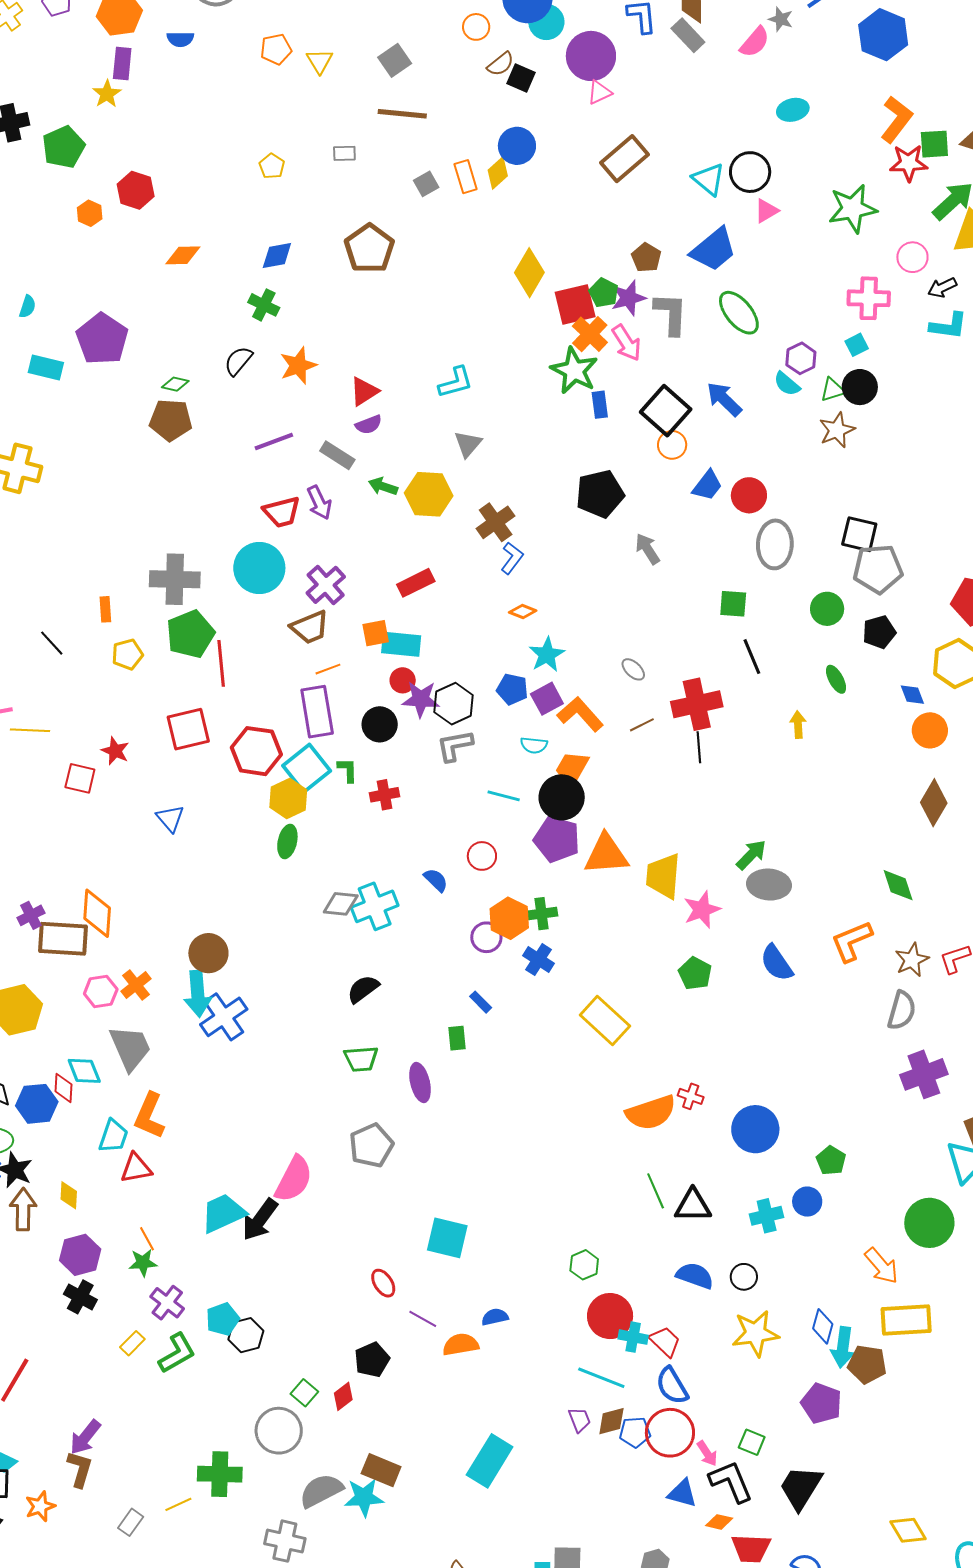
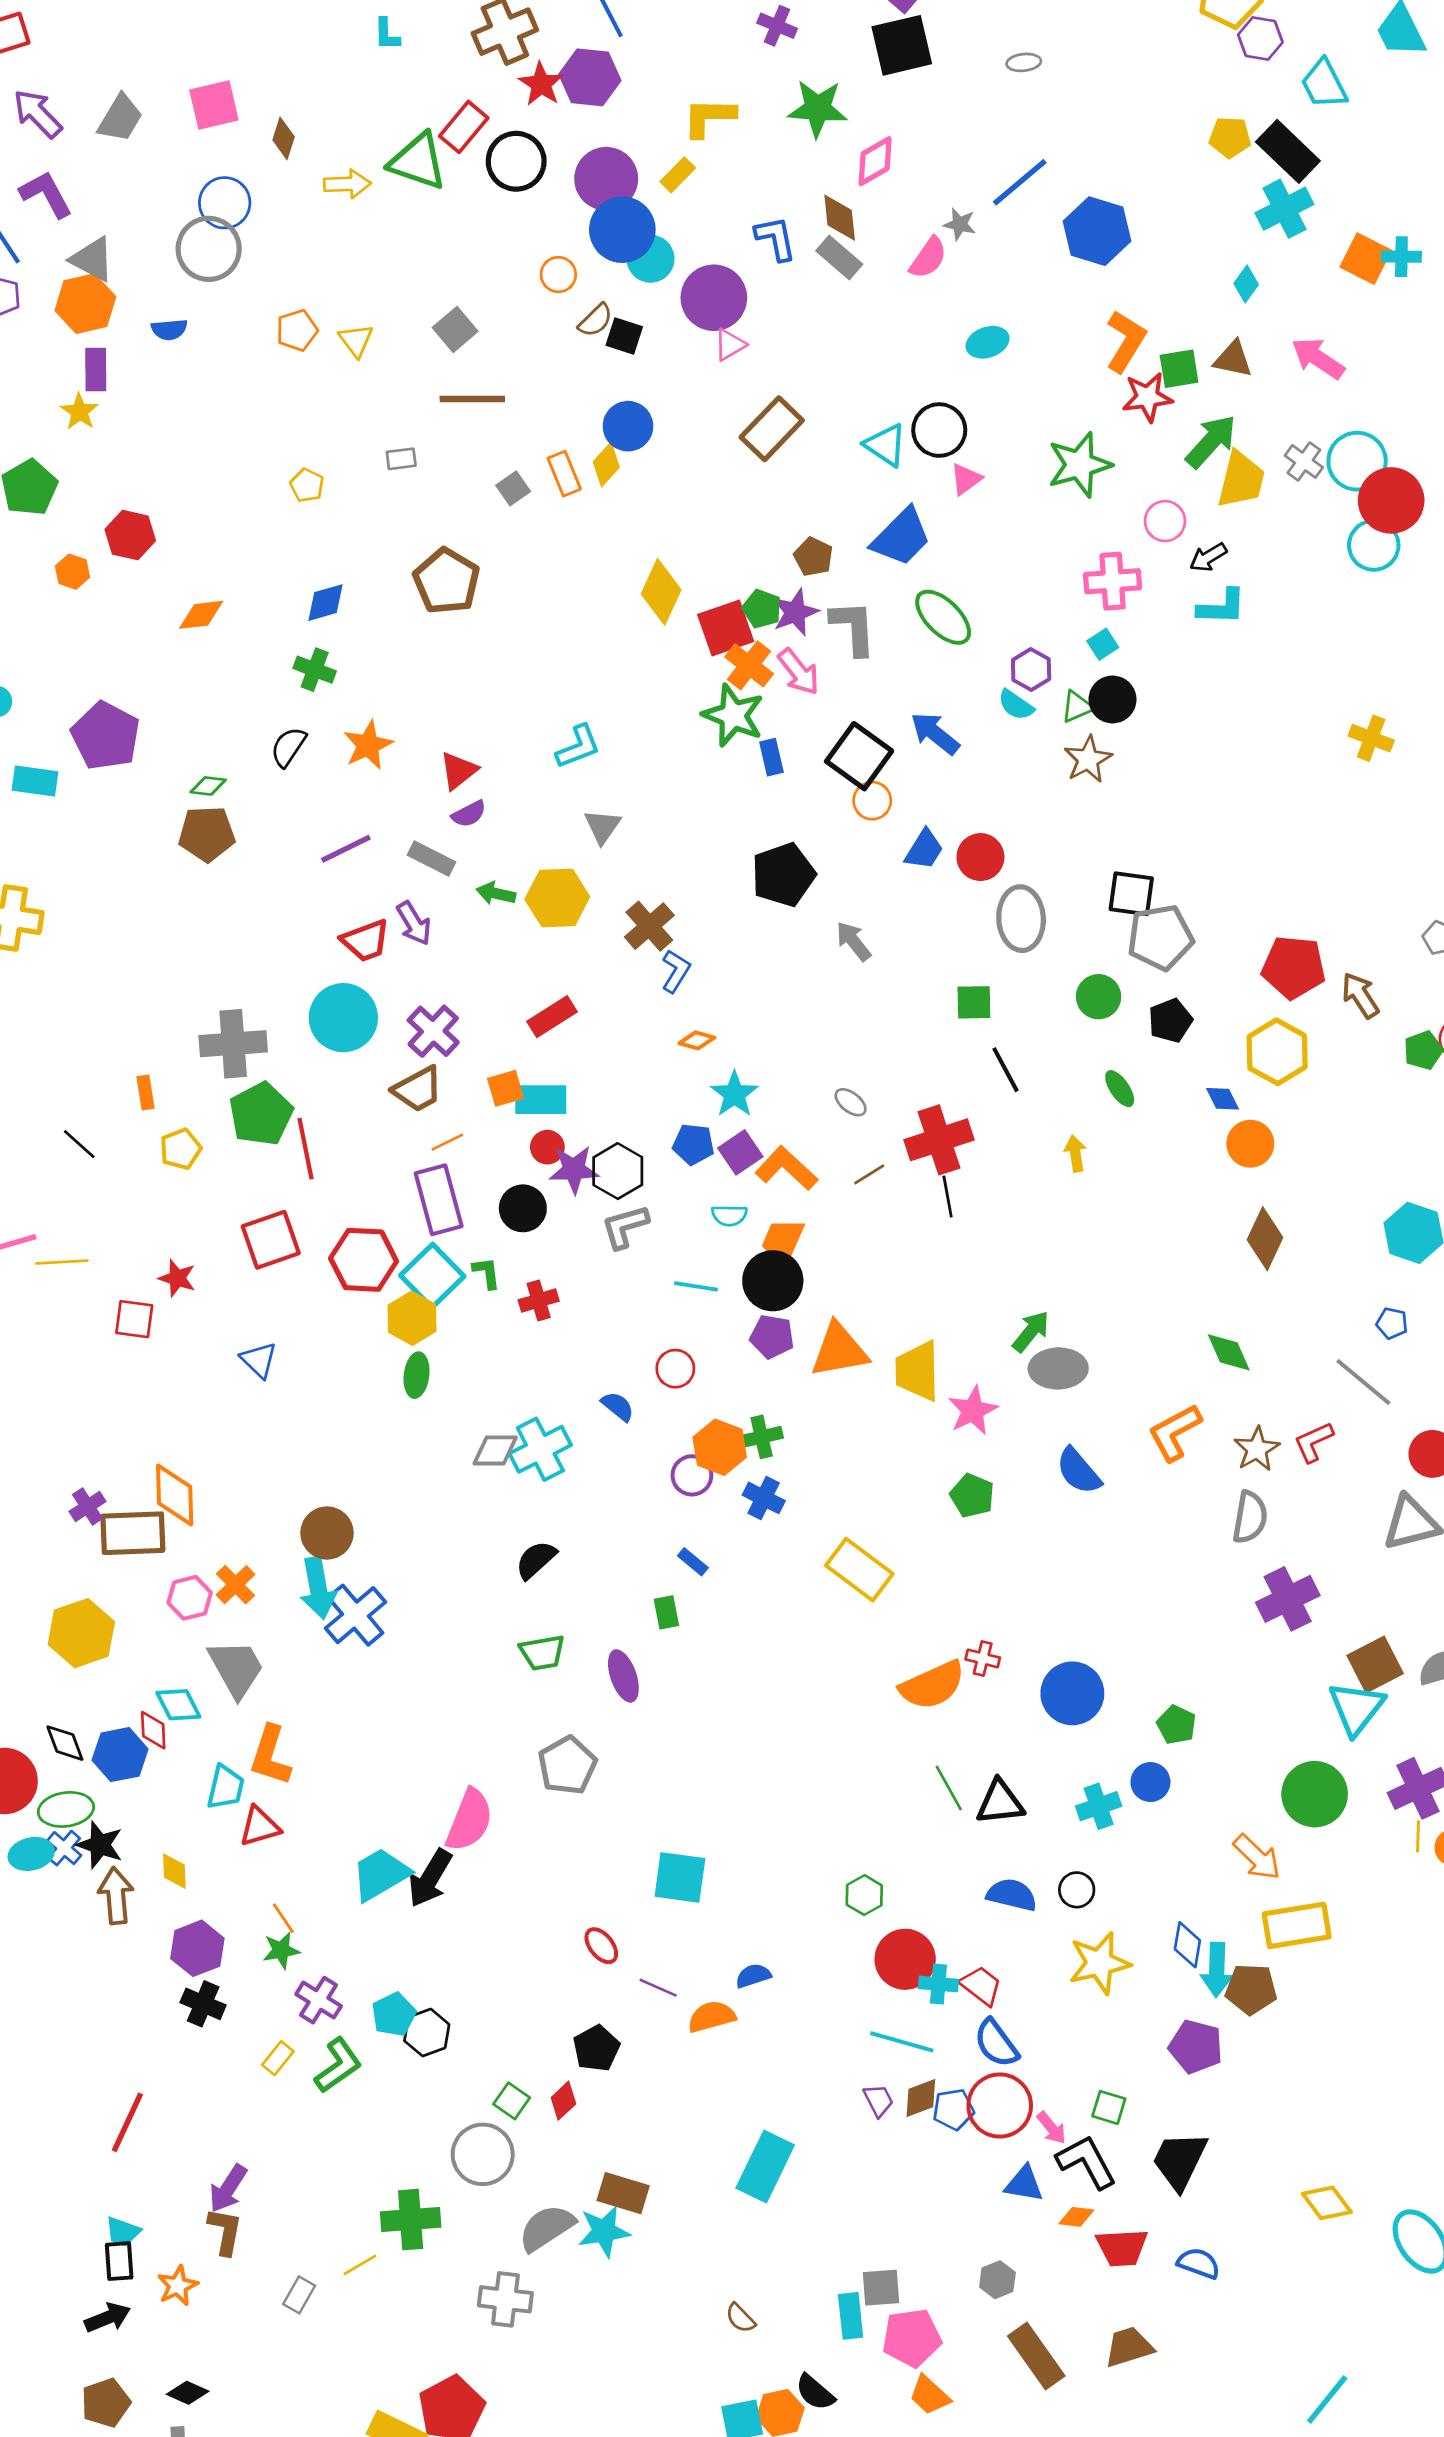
purple pentagon: (557, 839) -> (772, 1337), size x0.7

